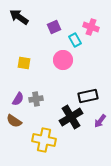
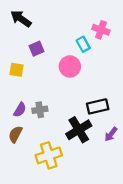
purple square: (54, 27) -> (36, 49), moved
yellow square: (24, 63) -> (16, 70), moved
brown semicircle: (14, 121) -> (15, 134), turned 84
yellow cross: (44, 140) -> (49, 155), turned -30

